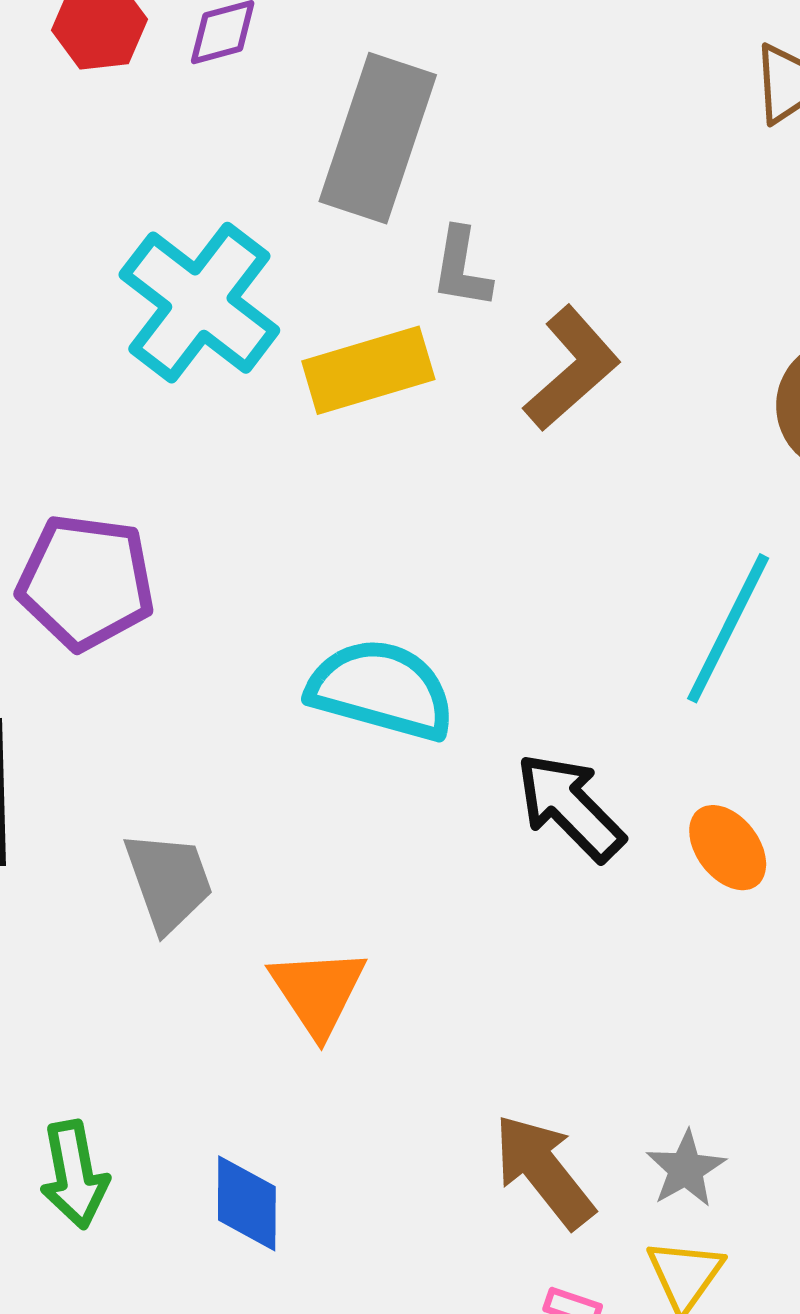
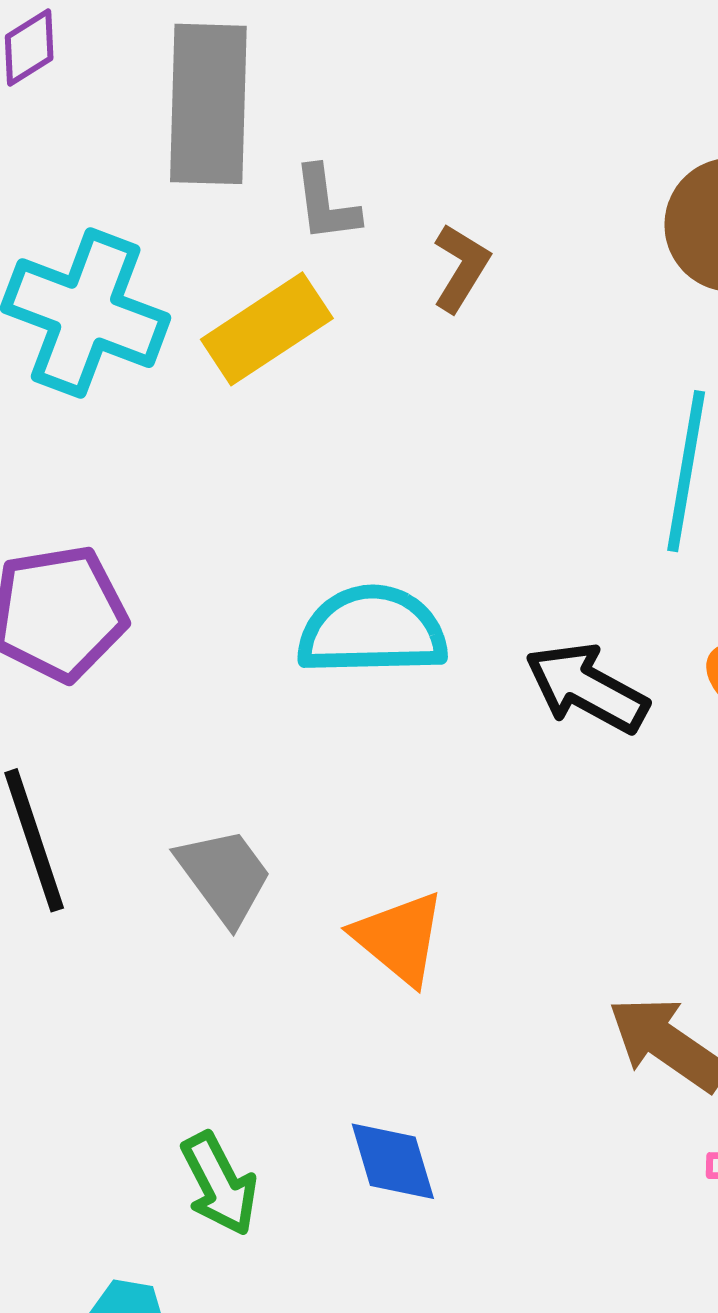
brown L-shape: (572, 368) -> (461, 268), size x0.7

